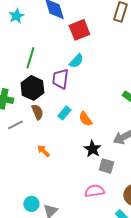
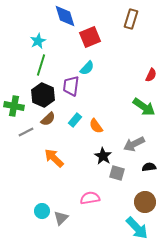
cyan star: (16, 16) -> (38, 41), moved
brown semicircle: (37, 112) -> (48, 119), turned 70
orange arrow: (43, 151) -> (54, 158), size x1.5
pink semicircle: (94, 191) -> (90, 198), moved

